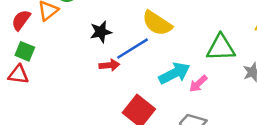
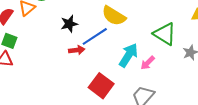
green triangle: (221, 48) -> (165, 34), turned 35
cyan arrow: (174, 73) -> (129, 55), turned -30

